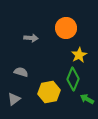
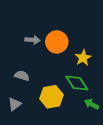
orange circle: (66, 28) -> (57, 42), moved
green diamond: (73, 79) -> (77, 83), turned -55

